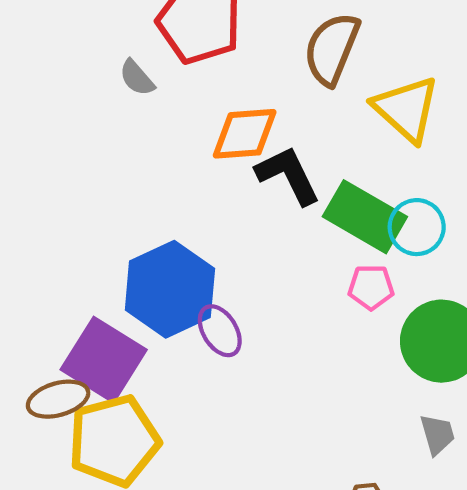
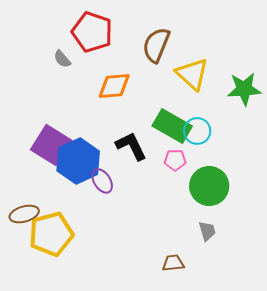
black L-shape: (288, 175) -> (131, 146), moved
purple square: (104, 360) -> (51, 145), moved

